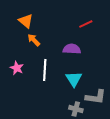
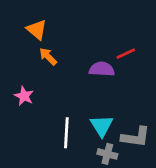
red line: (86, 24) -> (126, 54), moved
white line: (45, 70) -> (66, 133), moved
cyan triangle: (74, 79) -> (102, 126), moved

